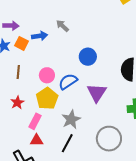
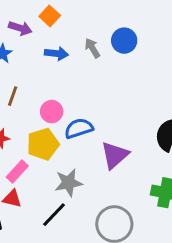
orange square: (21, 43) -> (50, 16), moved
blue circle: (88, 57) -> (124, 41), moved

